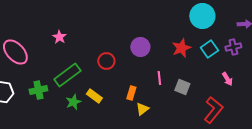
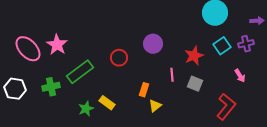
pink star: (59, 37) -> (57, 45), moved, size x1.5
red star: (181, 48) -> (194, 56), moved
yellow rectangle: (94, 96) -> (107, 103), moved
green star: (73, 102) -> (86, 109), moved

